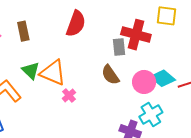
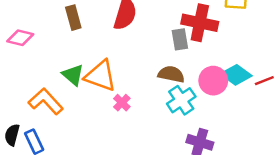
brown rectangle: (23, 31) -> (73, 18), moved
brown semicircle: (110, 75) -> (171, 74), turned 140
cyan cross: (151, 115) -> (181, 100), moved

